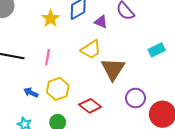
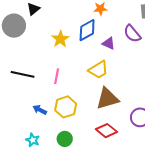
brown triangle: (113, 69) -> (107, 98), moved, turned 40
red diamond: (90, 106) -> (106, 131), moved

